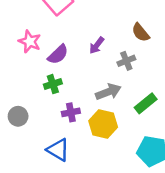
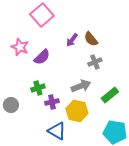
brown semicircle: (141, 32) -> (91, 39), moved
purple arrow: (97, 45) -> (72, 40), moved
green cross: (53, 84) -> (38, 88), moved
blue triangle: (58, 150) -> (57, 131), moved

